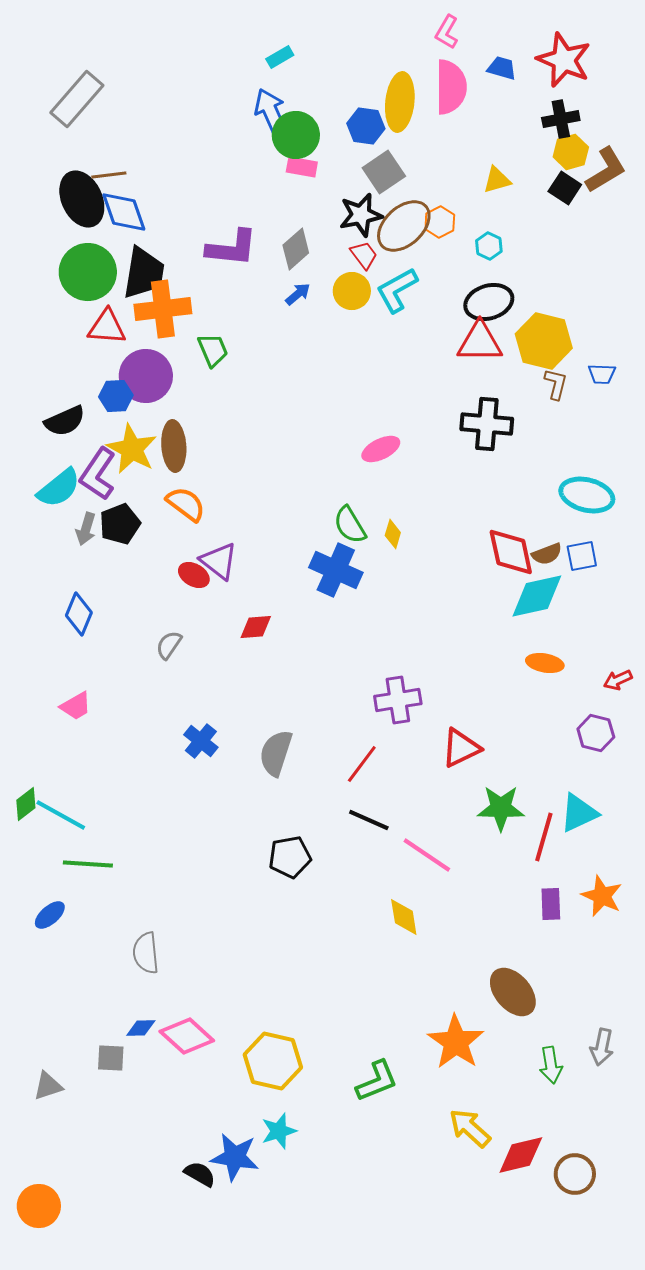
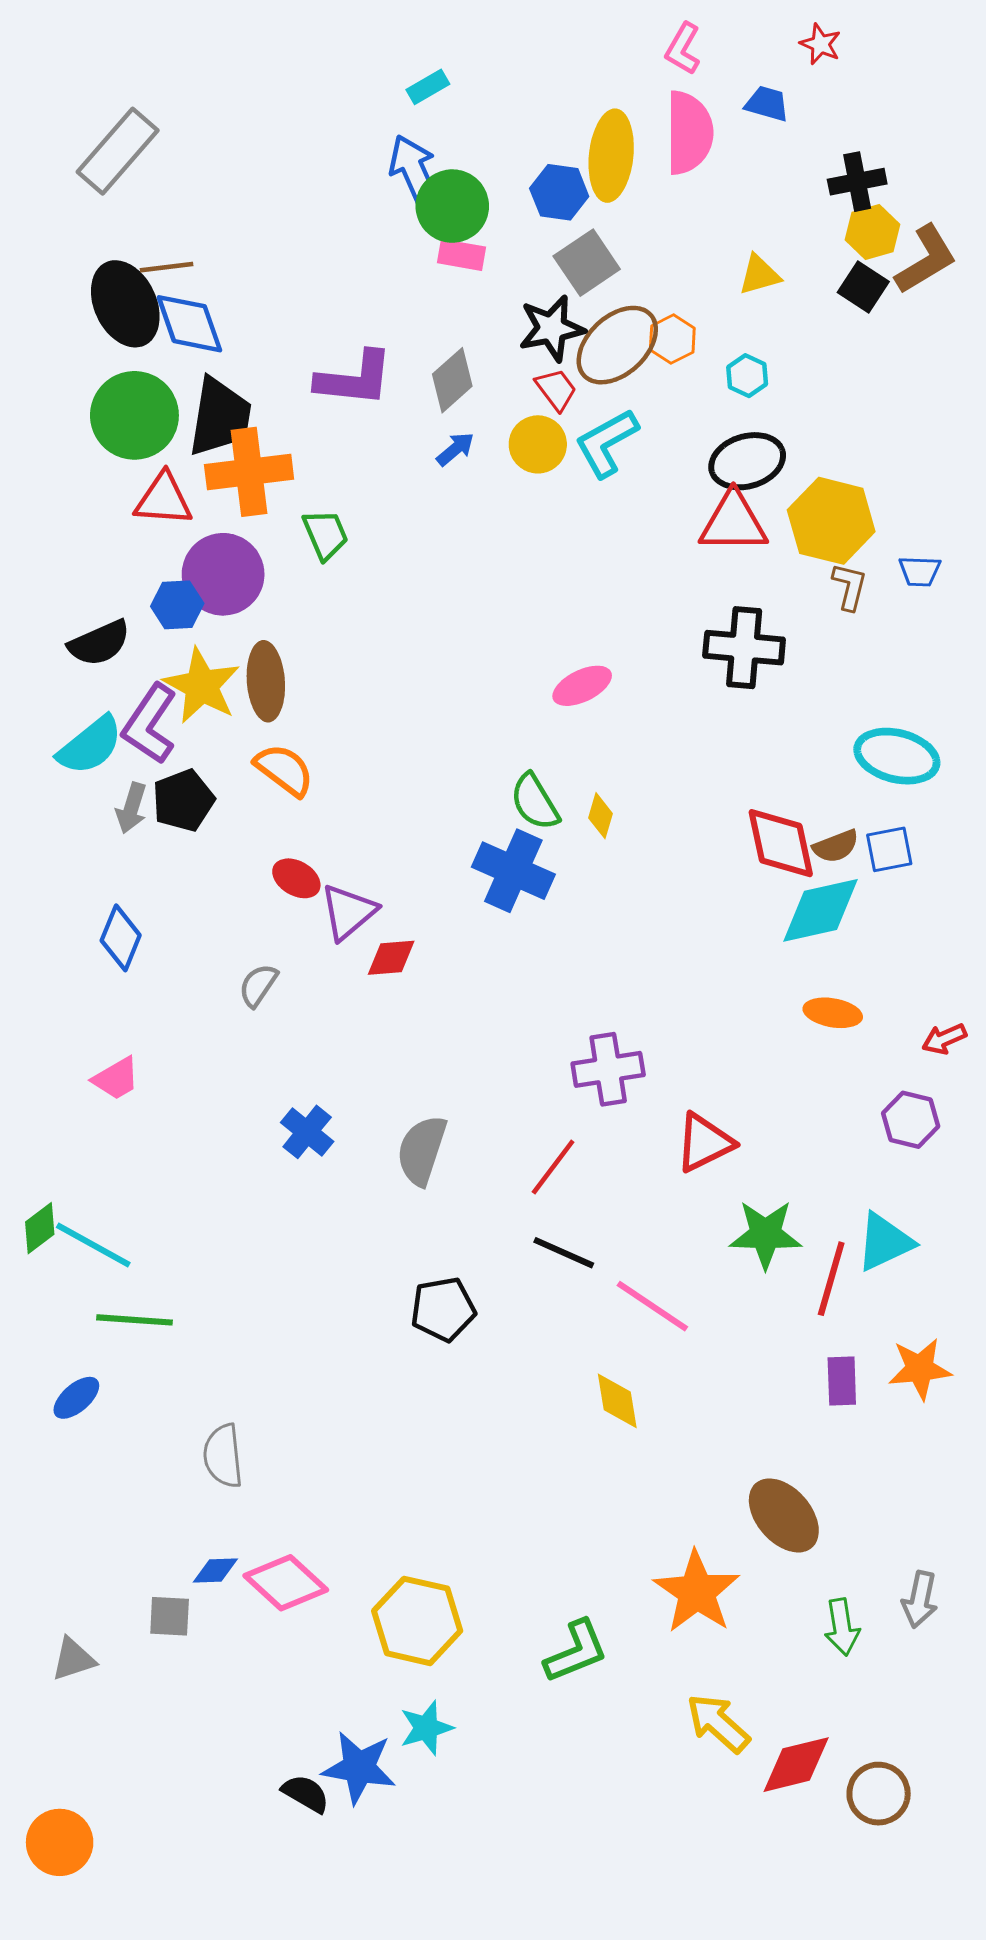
red star: (564, 60) -> (820, 44), moved, size x0.5
purple triangle: (219, 561) -> (348, 912), moved, turned 42
orange star: (602, 896) -> (920, 1369), turned -30

